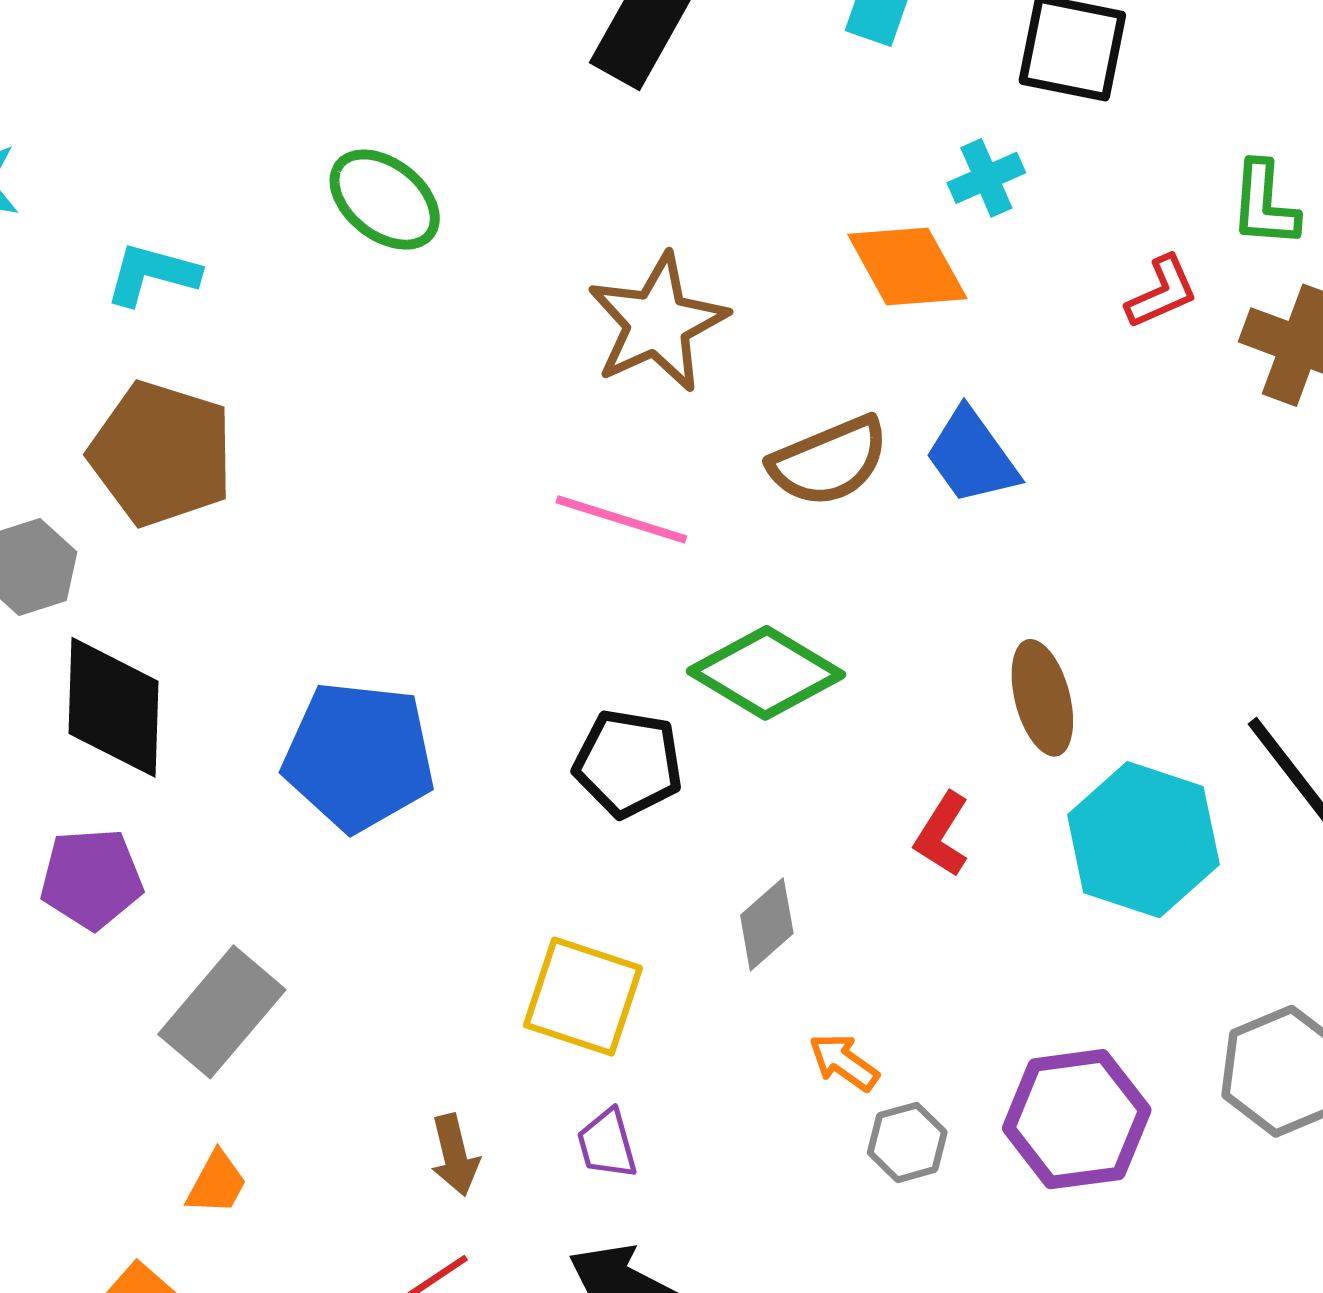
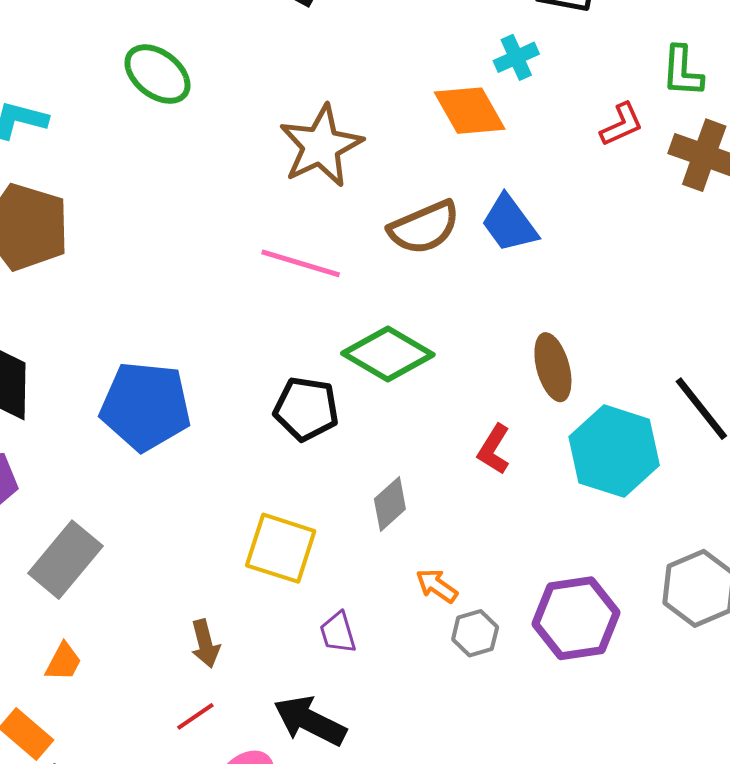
purple trapezoid: (607, 1144) -> (338, 633), moved

